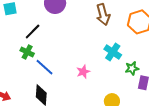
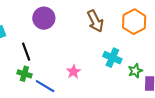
black line: (33, 31) -> (26, 52), turned -54
pink star: (83, 72) -> (73, 72), moved

